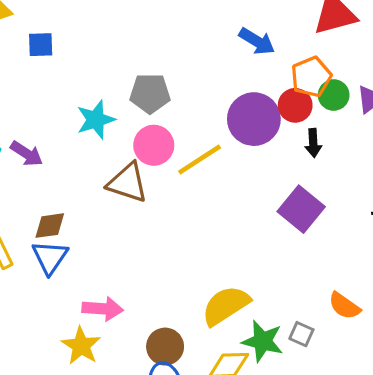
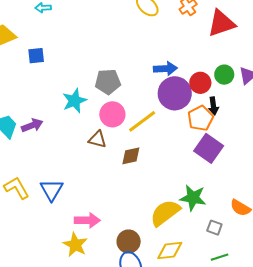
blue arrow: (257, 41) -> (165, 69), moved, turned -30
orange pentagon: (311, 77) -> (200, 118), moved
purple arrow: (27, 154) -> (32, 125), turned -50
brown triangle: (128, 183) -> (97, 139), size x0.7
brown diamond: (50, 226) -> (131, 156), moved
green star: (263, 341) -> (193, 198), moved

